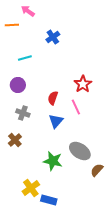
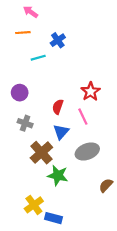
orange line: (12, 25) -> (23, 33), moved
cyan line: (25, 58) -> (38, 58), moved
brown cross: (15, 140) -> (41, 153), moved, size x1.5
gray ellipse: (80, 151) -> (87, 151), moved, turned -55

